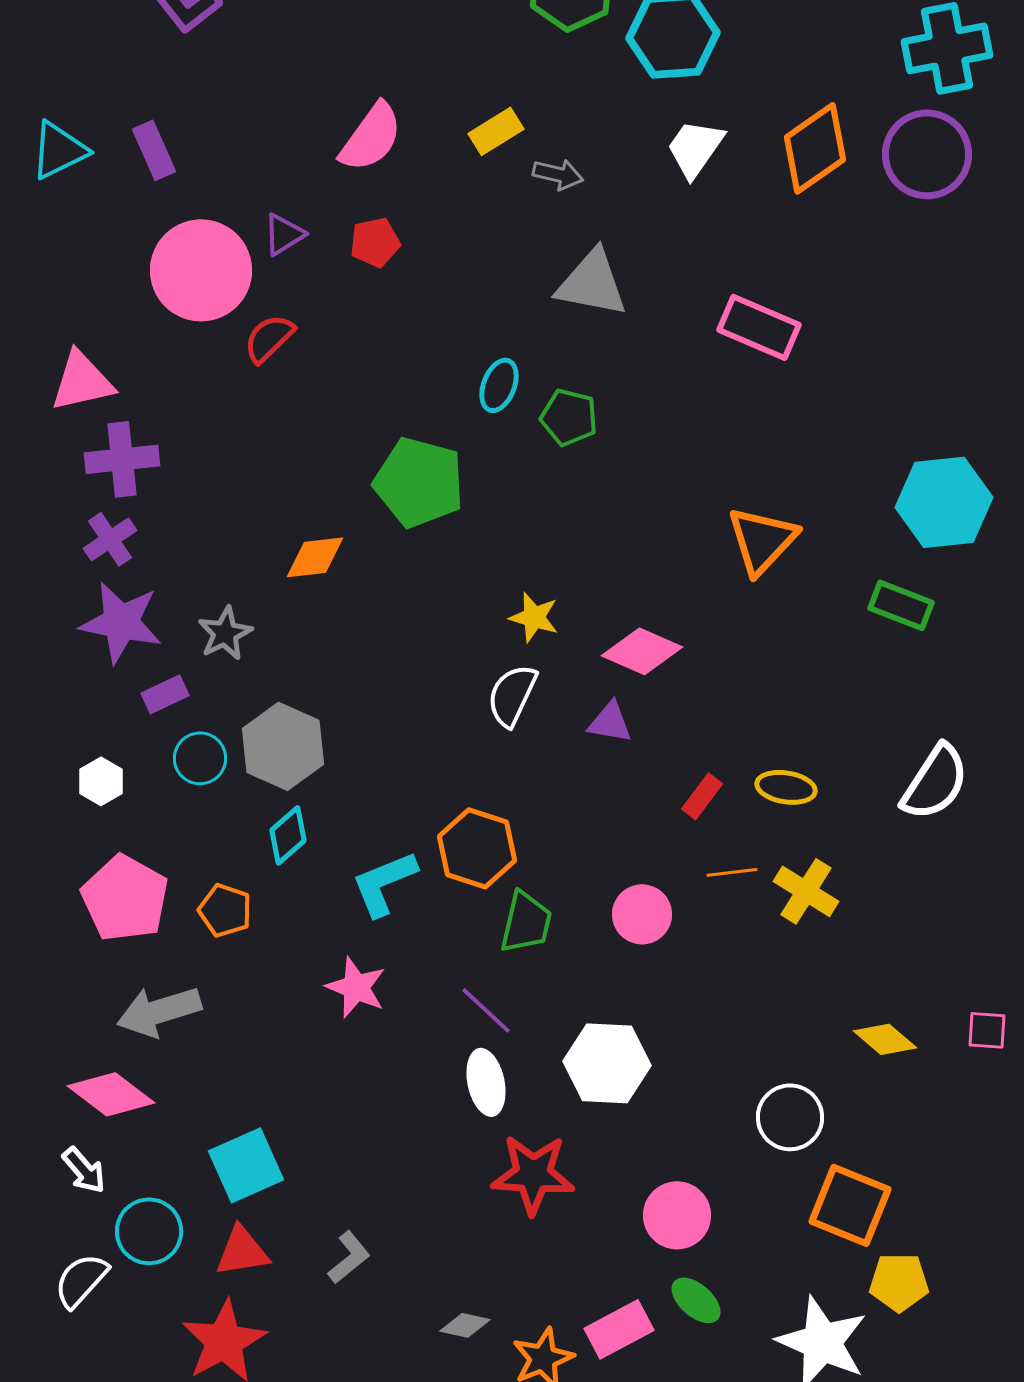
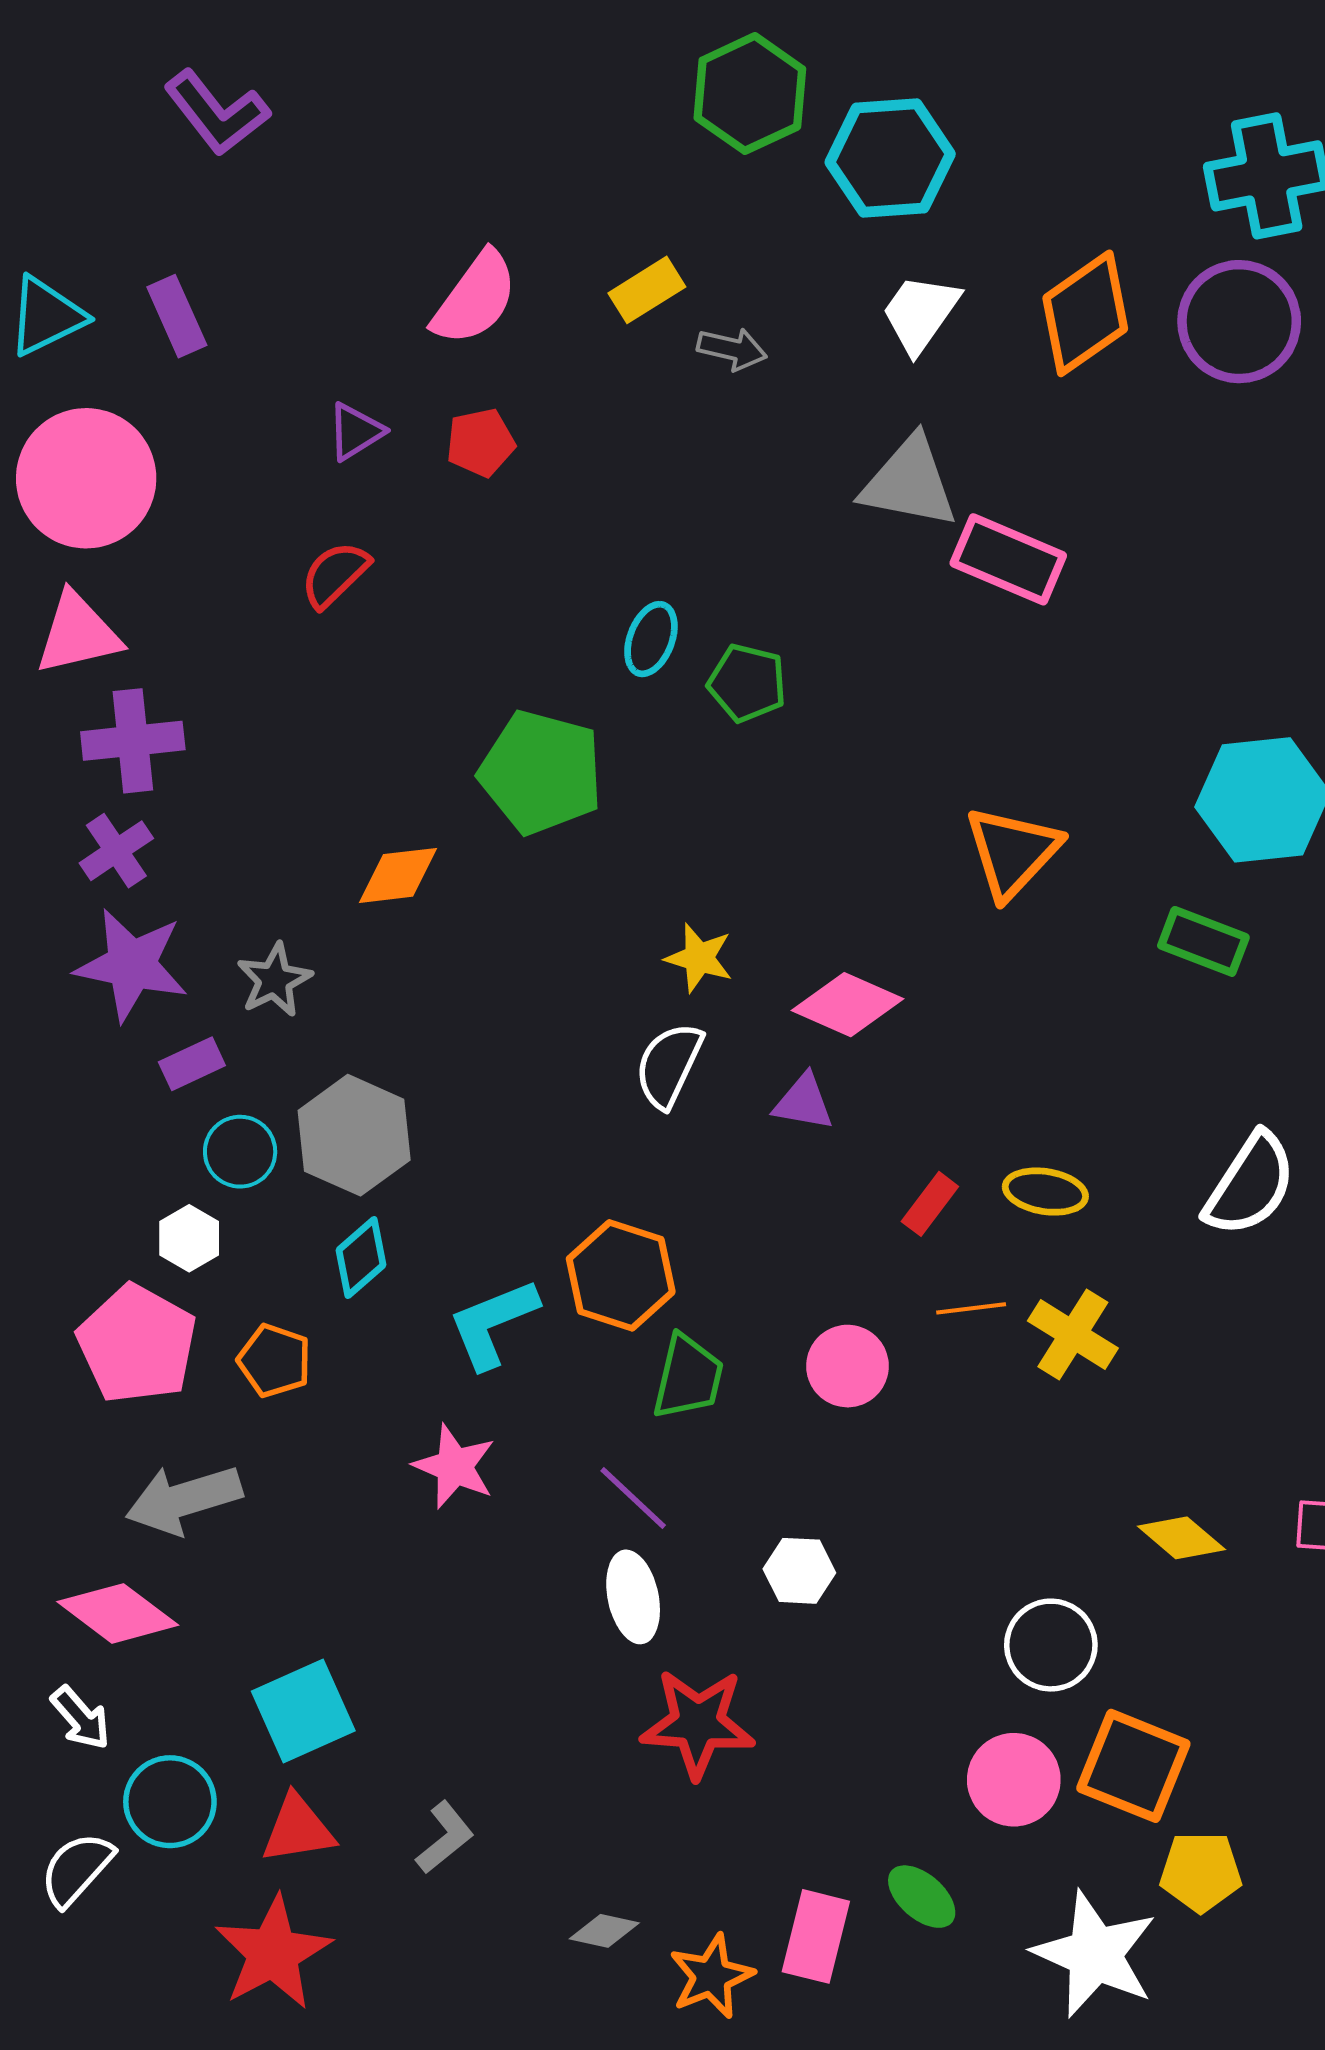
pink circle: (201, 270) -> (86, 478), moved
gray triangle: (592, 283) -> (909, 482), moved
white hexagon: (101, 781) -> (189, 1238), moved
white hexagon: (607, 1063) -> (799, 1571), size x0.6
pink circle: (677, 1215) -> (1014, 1780), moved
pink rectangle: (619, 1329) -> (816, 1936), turned -48

